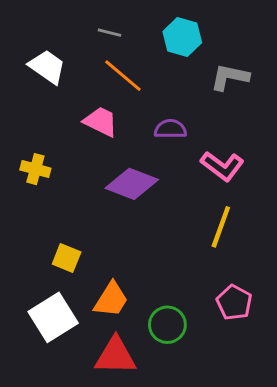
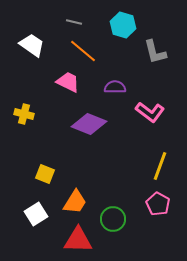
gray L-shape: (230, 77) -> (155, 52), turned -116
yellow line: (221, 227) -> (160, 166), moved
white square: (53, 317) -> (36, 214), size x0.7

